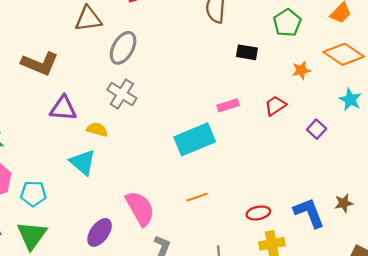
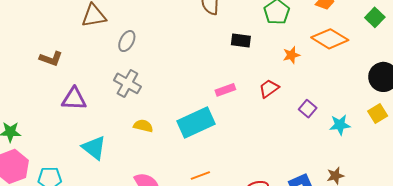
gray ellipse: (123, 48) -> (127, 41), size x0.7
brown L-shape: (40, 64) -> (51, 59), size x0.7
cyan star: (350, 100) -> (340, 125), moved, turned -30
yellow semicircle: (97, 129) -> (143, 126), moved

